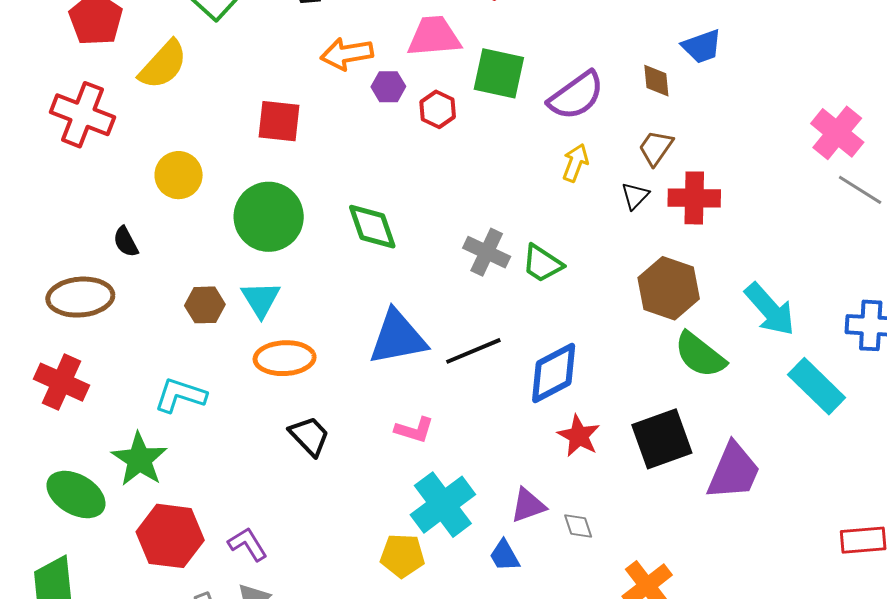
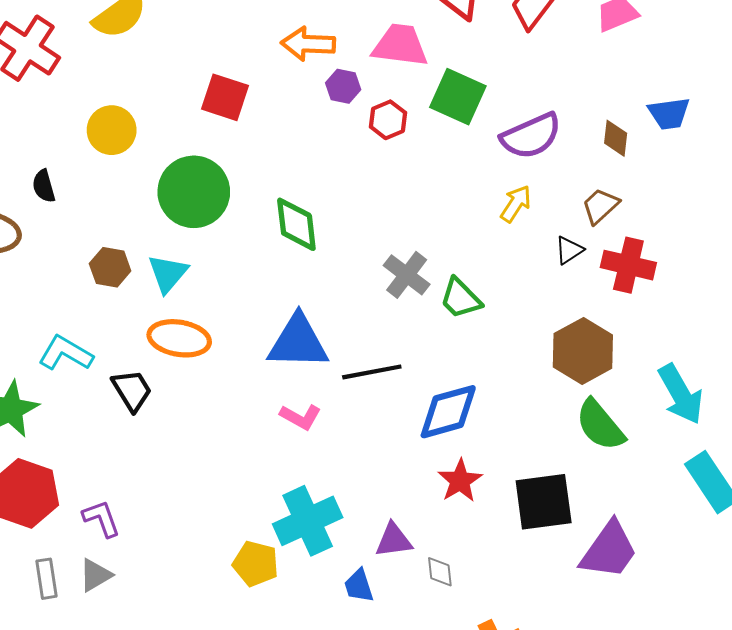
pink L-shape: (414, 430) -> (301, 417), moved
black trapezoid: (309, 436) -> (132, 390), moved

